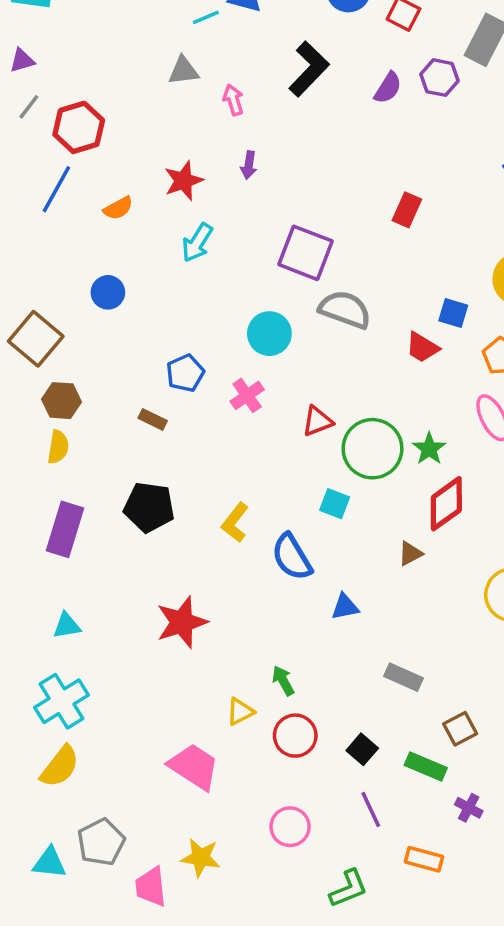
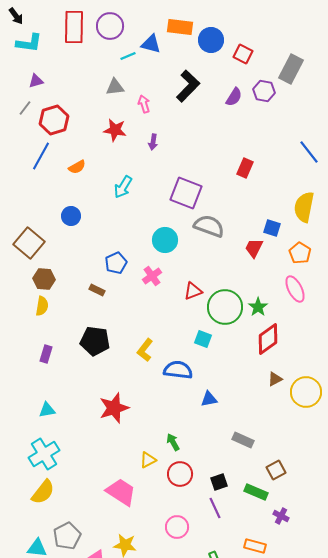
purple triangle: (22, 60) -> (36, 81), moved
red star: (183, 181) -> (115, 130), moved, turned 30
red trapezoid: (422, 347) -> (254, 248), turned 85
purple rectangle: (65, 529) -> (46, 354), size x0.6
brown triangle: (410, 553) -> (275, 379), moved
blue semicircle: (292, 557) -> (178, 370), turned 128
black square: (362, 749) -> (219, 482), turned 30
purple line: (371, 809) -> (215, 508), moved

